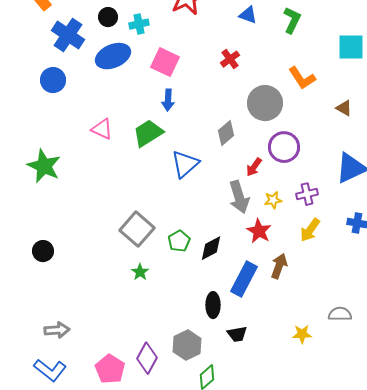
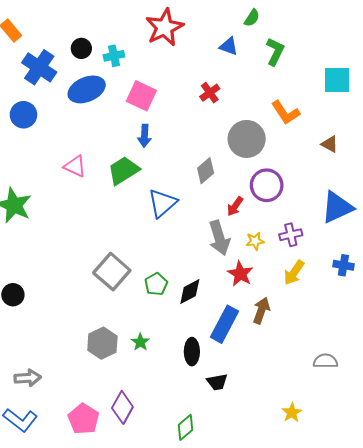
green star: (140, 272) -> (140, 342), moved
yellow star: (302, 334) -> (292, 413), moved, turned -30
gray hexagon: (187, 345) -> (102, 343), moved

